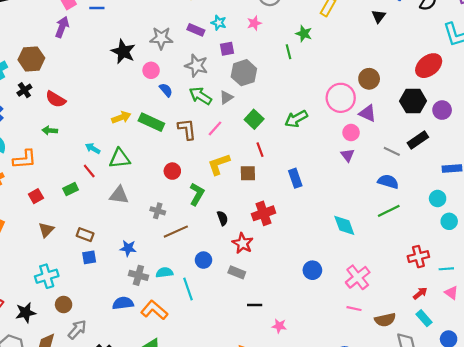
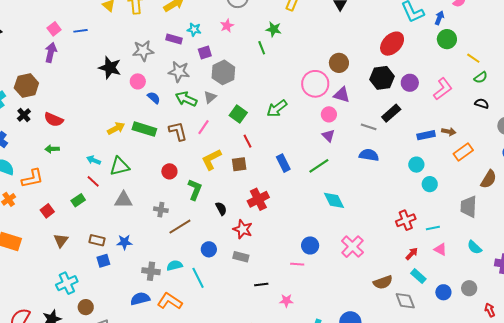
green line: (389, 211) -> (319, 166), moved
blue star: (128, 248) -> (124, 242), moved
pink line: (354, 309) -> (297, 264), moved

